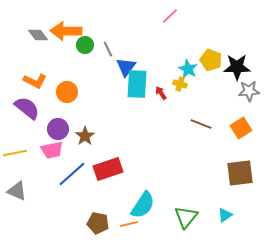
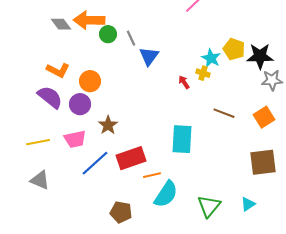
cyan rectangle: (137, 84) -> (182, 139), moved
purple circle: (58, 129) -> (80, 104), moved
orange line: (129, 224) -> (152, 175), moved

